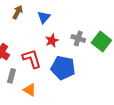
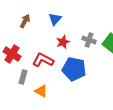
brown arrow: (18, 12) -> (25, 21), moved
red L-shape: (32, 59) -> (43, 60), turned -45

